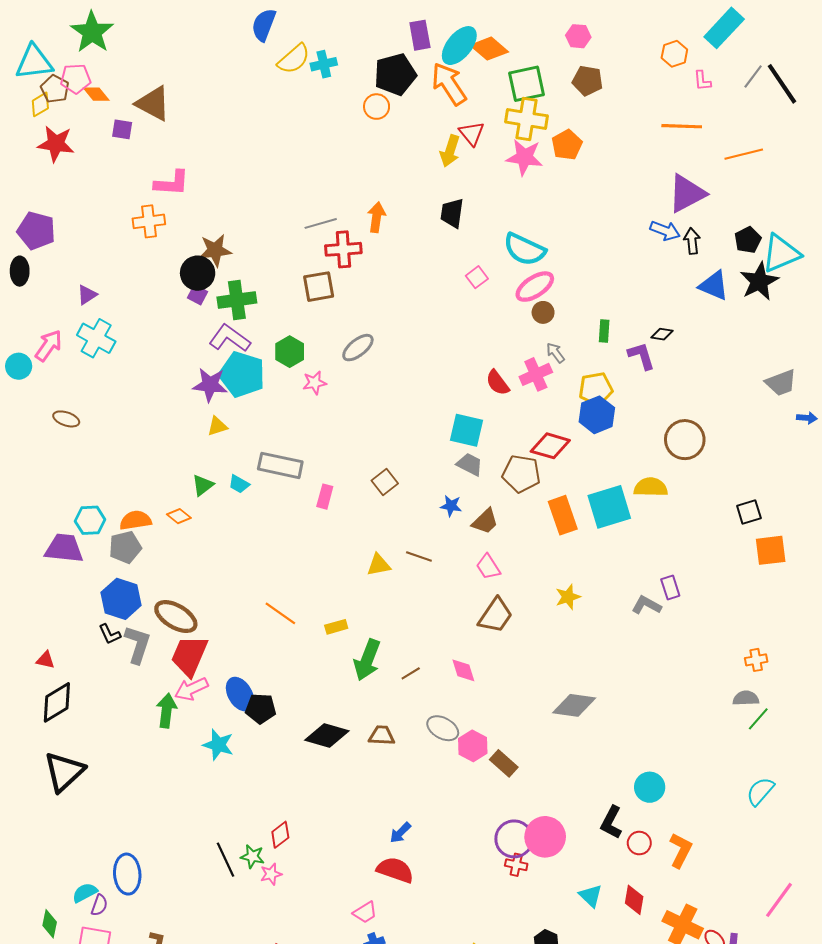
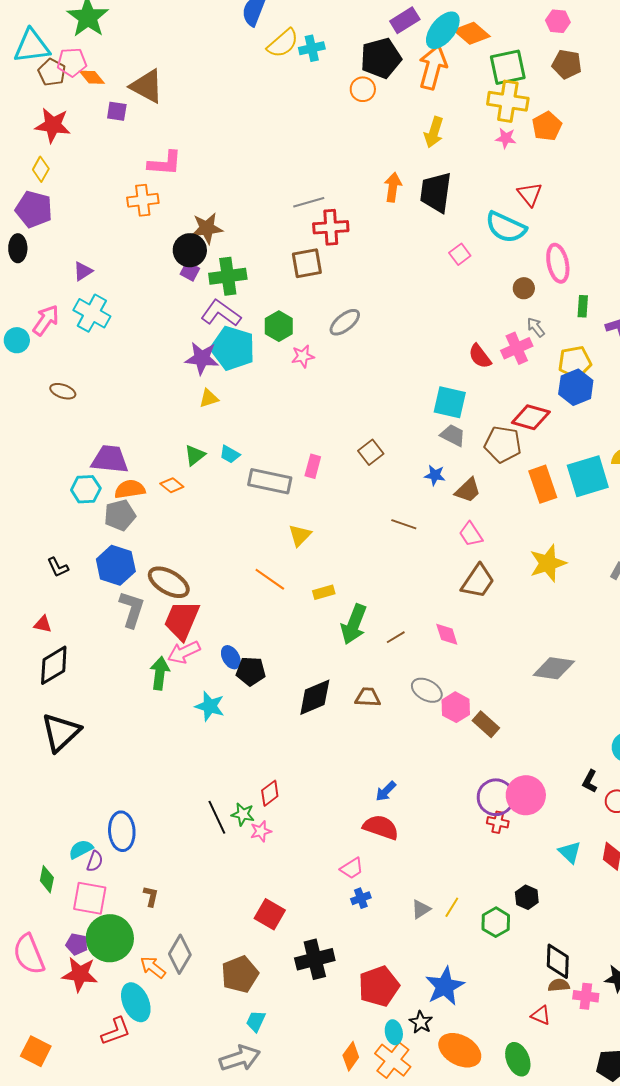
purple rectangle: (420, 35) -> (405, 20), turned 68
orange arrow: (449, 84) -> (433, 67), turned 48
yellow diamond: (40, 104) -> (41, 169), moved, turned -30
red triangle: (472, 133) -> (530, 194), moved
pink star: (524, 157) -> (506, 138), size x0.6
black trapezoid: (452, 213) -> (436, 192), size x1.4
orange arrow: (377, 217) -> (393, 187), moved
pink ellipse: (535, 287) -> (558, 263), moved, turned -69
gray rectangle: (280, 465) -> (270, 481), moved
purple trapezoid: (64, 548) -> (110, 459), moved
yellow triangle: (379, 565) -> (300, 535), moved, turned -35
yellow star: (568, 597) -> (548, 563), size x1.5
black L-shape: (110, 634) -> (58, 567), moved
blue ellipse: (240, 694) -> (231, 657), size x0.7
black diamond: (327, 735) -> (315, 697), turned -39
black L-shape: (611, 822) -> (590, 781), size x0.7

